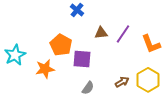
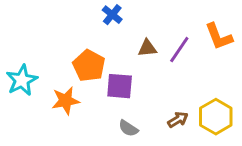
orange L-shape: (151, 44) -> (219, 36), moved
gray semicircle: (88, 88) -> (128, 128), turned 88

